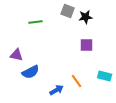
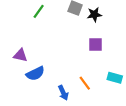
green line: (36, 22) -> (39, 11), moved, turned -48
blue arrow: (57, 90) -> (63, 93), turned 96

